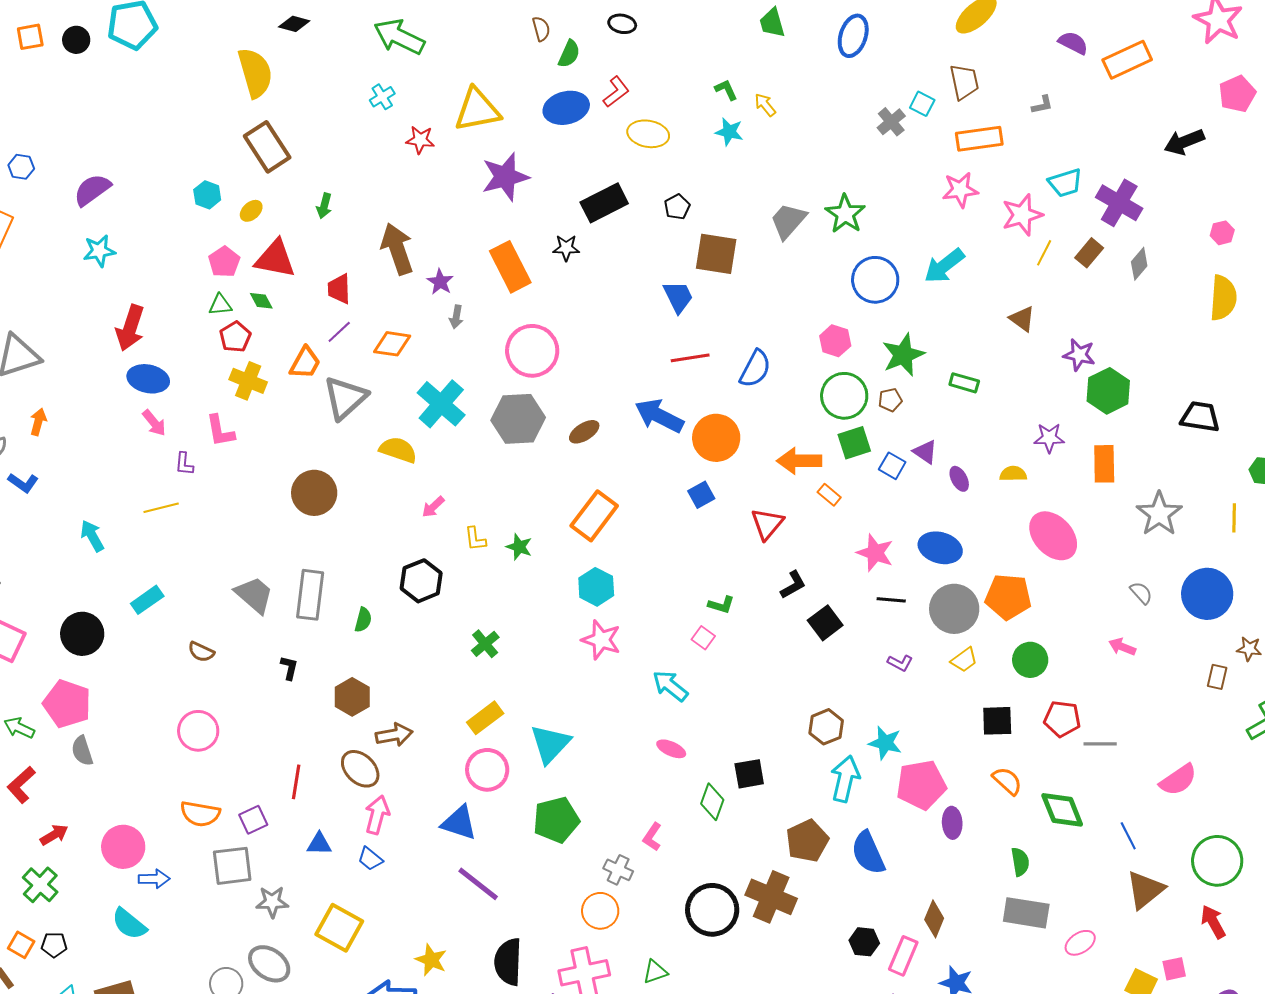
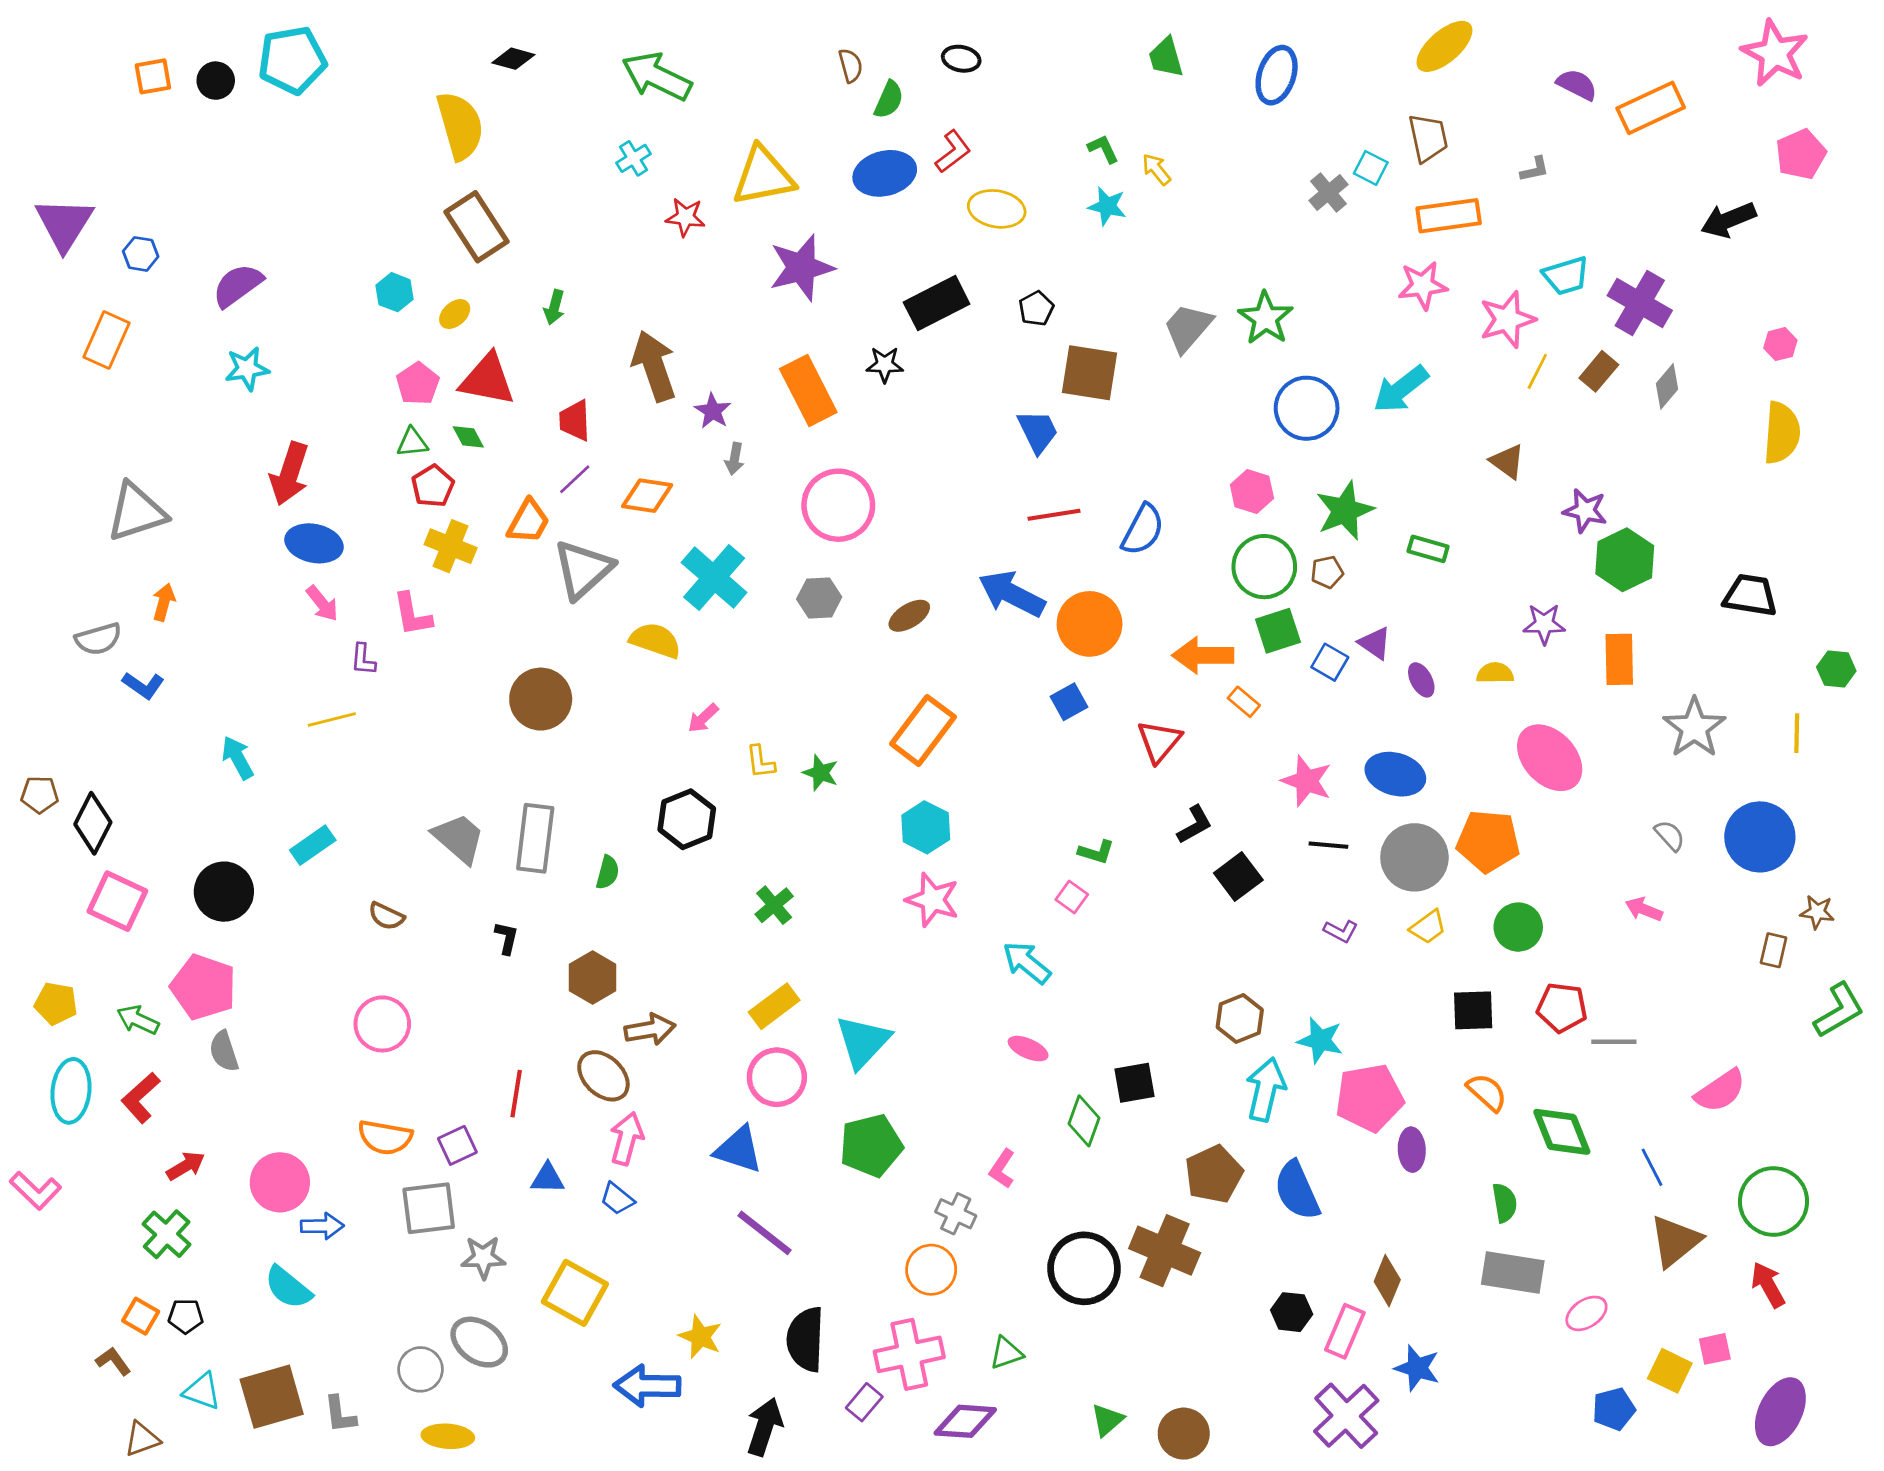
gray hexagon: (518, 419) -> (819, 598), size x0.6

